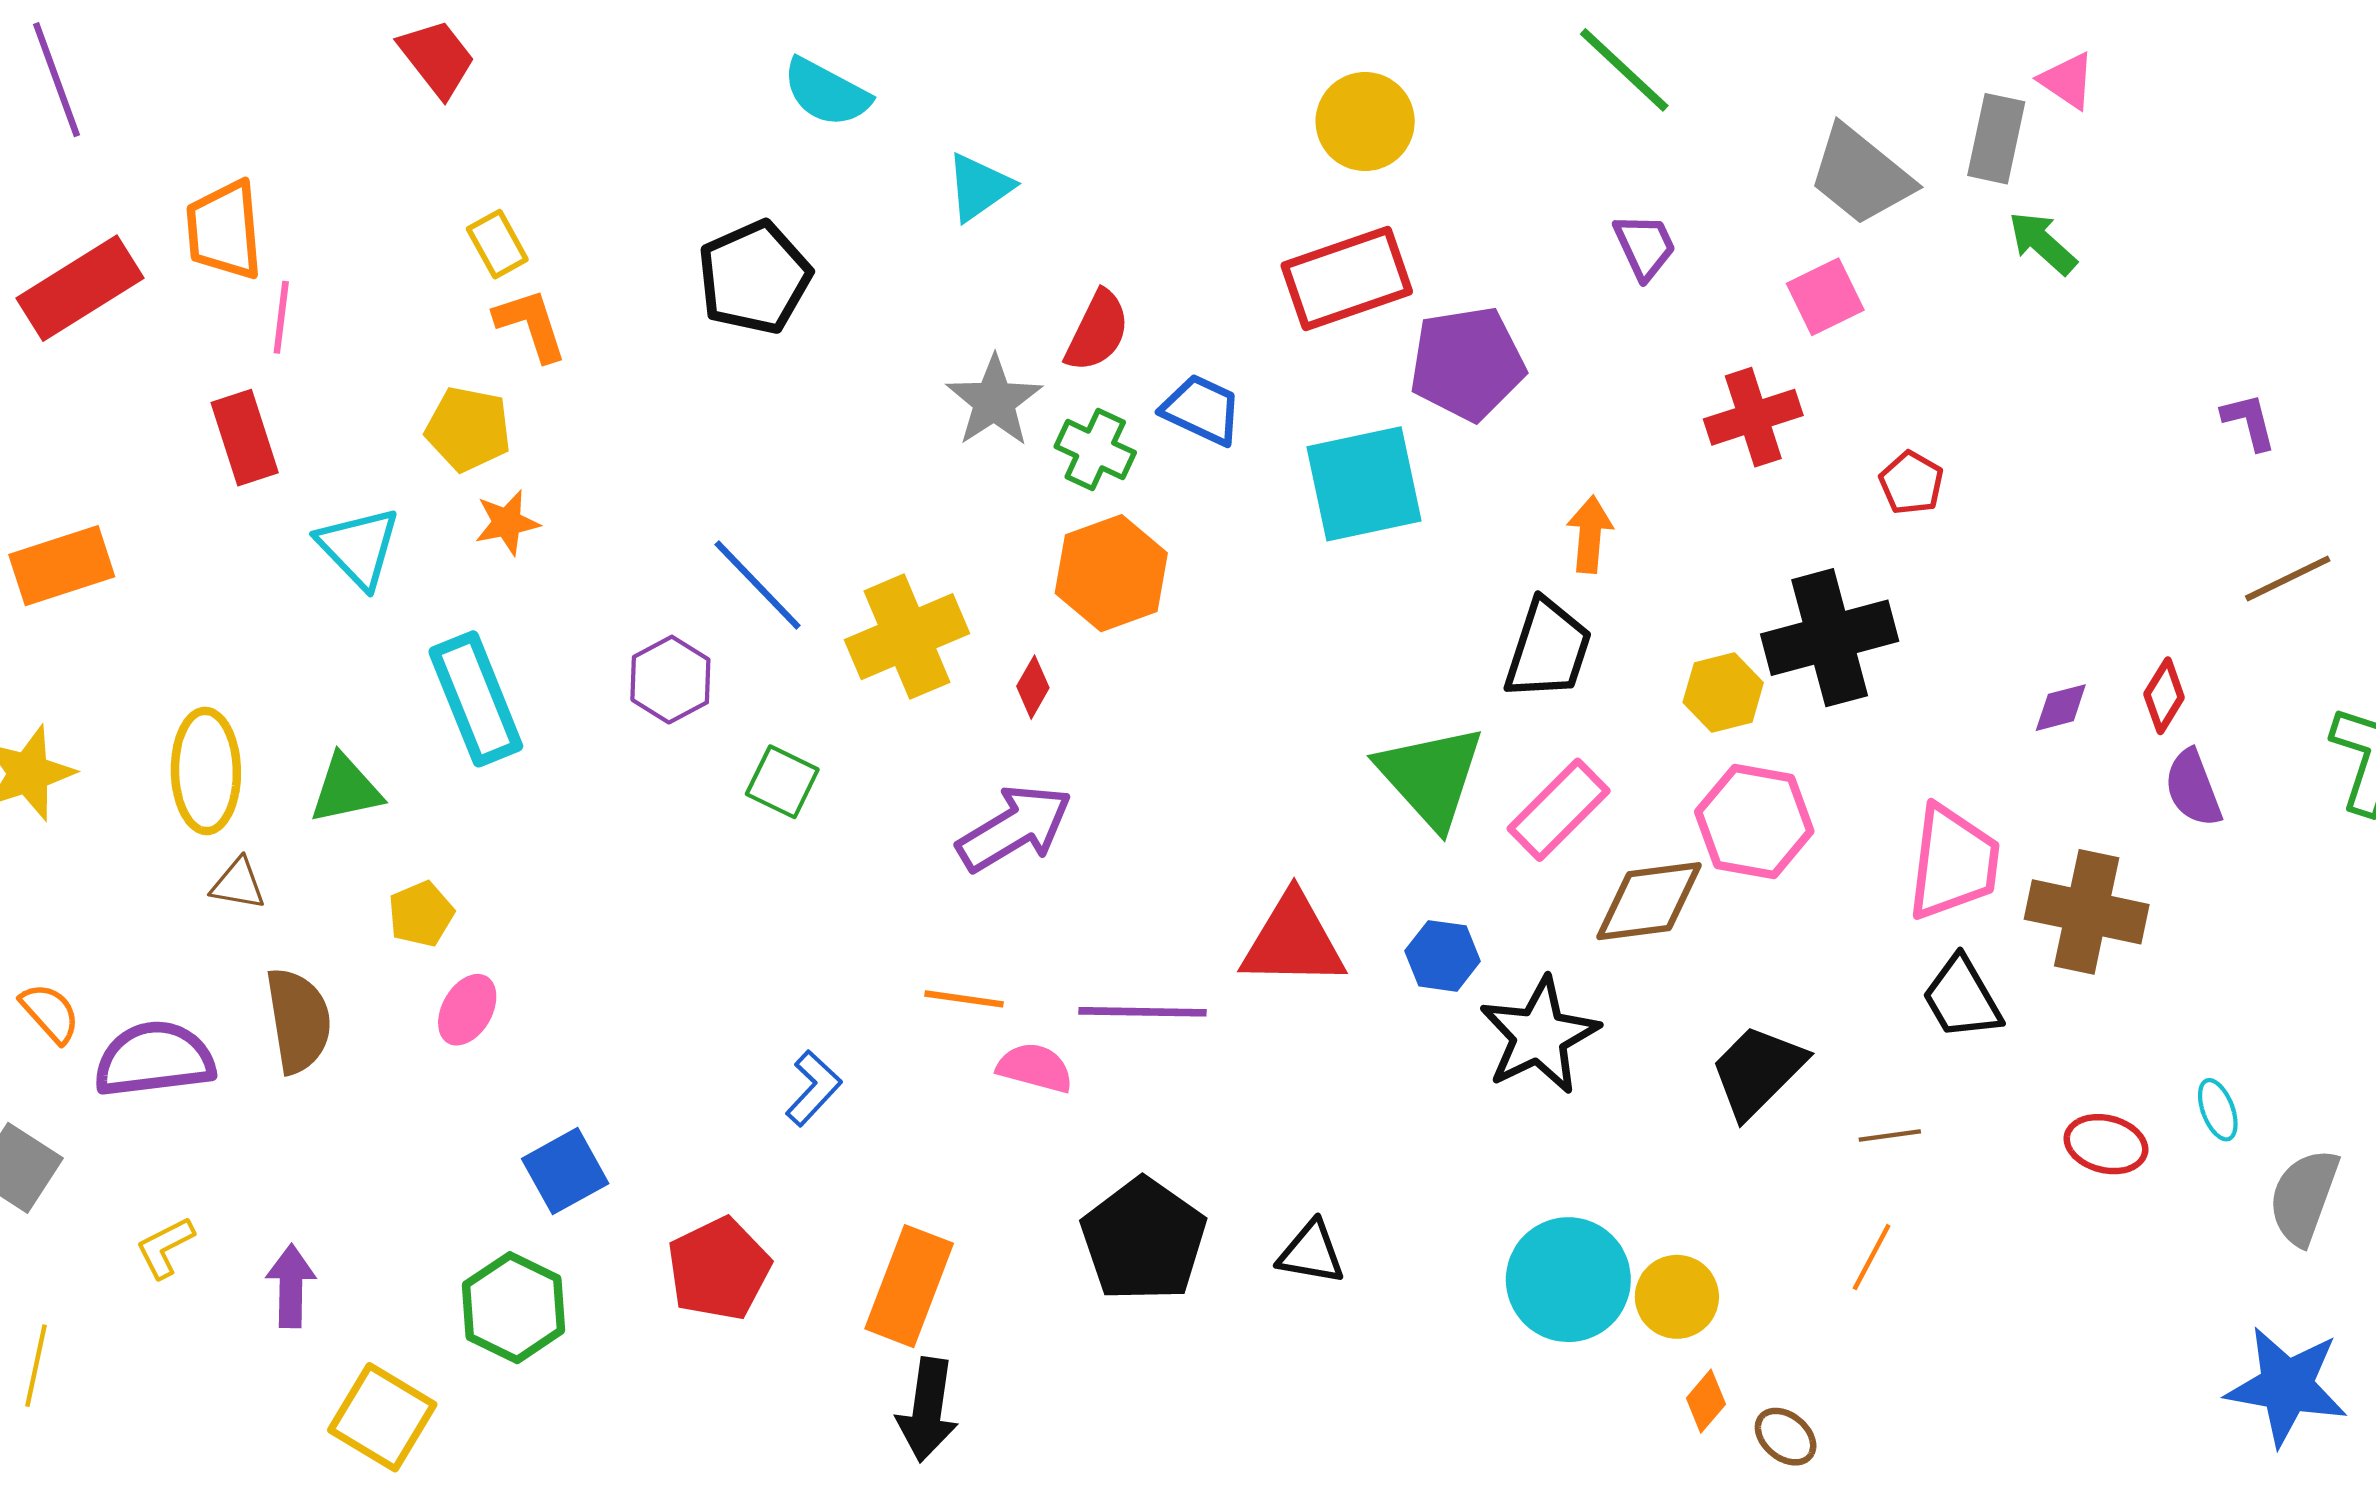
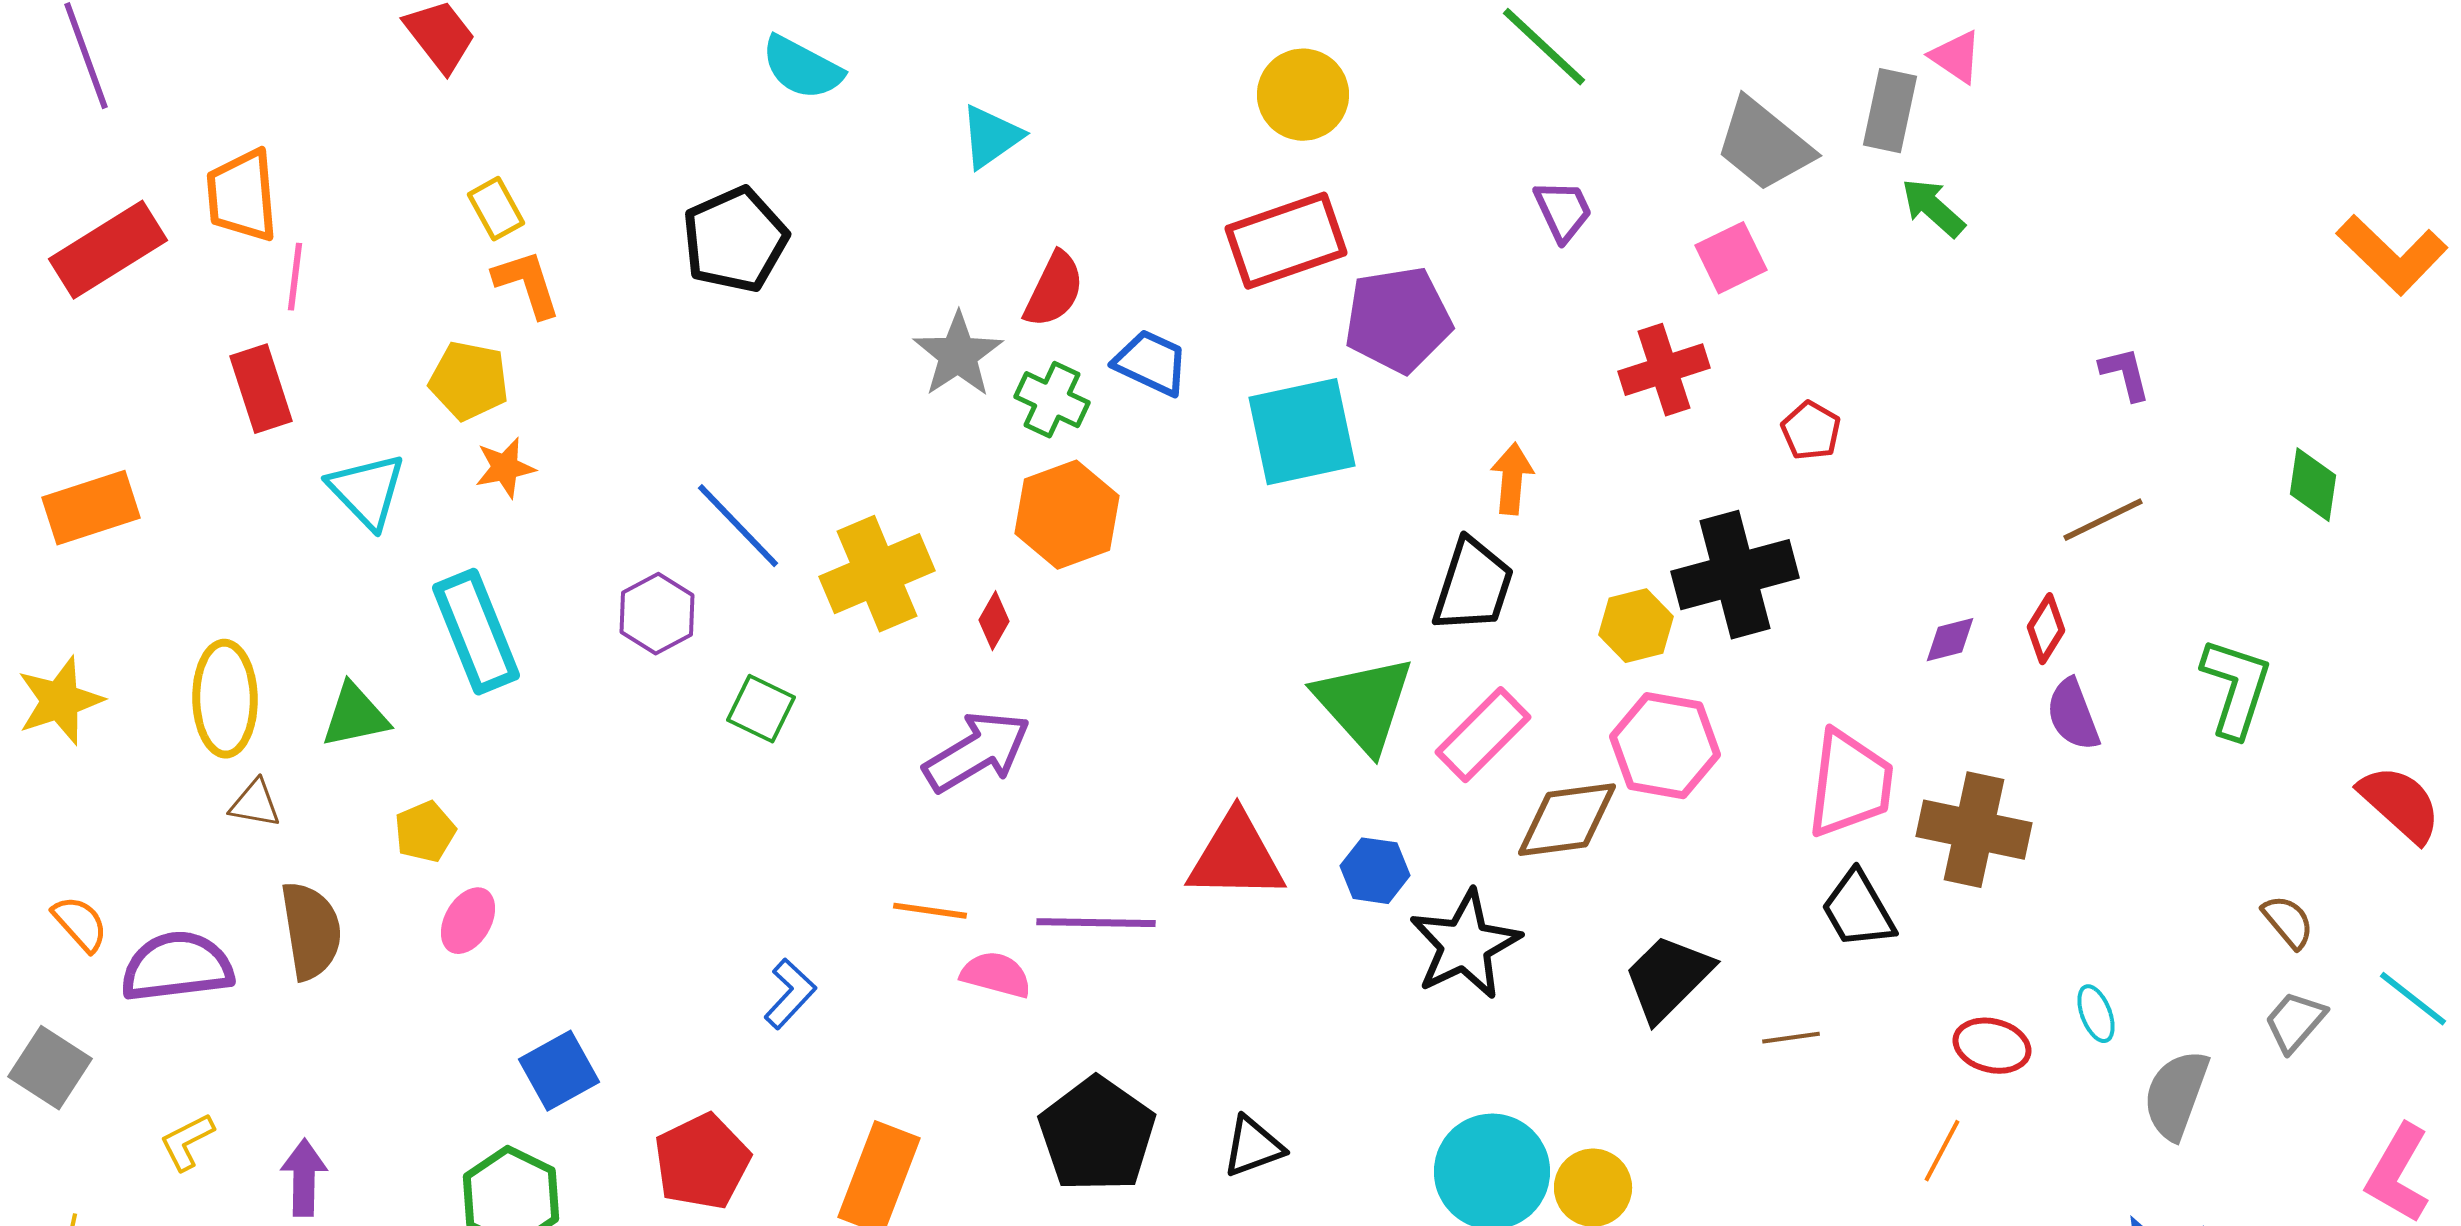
cyan triangle: (979, 187) -> (991, 137), moved
brown line: (2288, 579) -> (2103, 520), moved
black triangle: (1311, 1253) -> (1253, 1147), turned -30
orange line: (1872, 1257) -> (1942, 1151), moved

